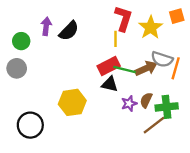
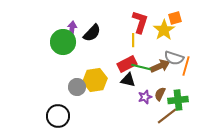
orange square: (177, 16) -> (175, 18), moved
green circle: (21, 41) -> (63, 42), moved, size x1.6
gray circle: (17, 68) -> (77, 87), moved
yellow hexagon: (72, 102) -> (95, 80), moved

